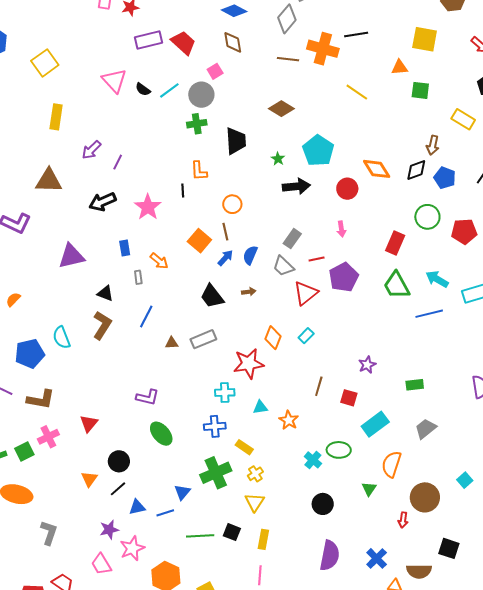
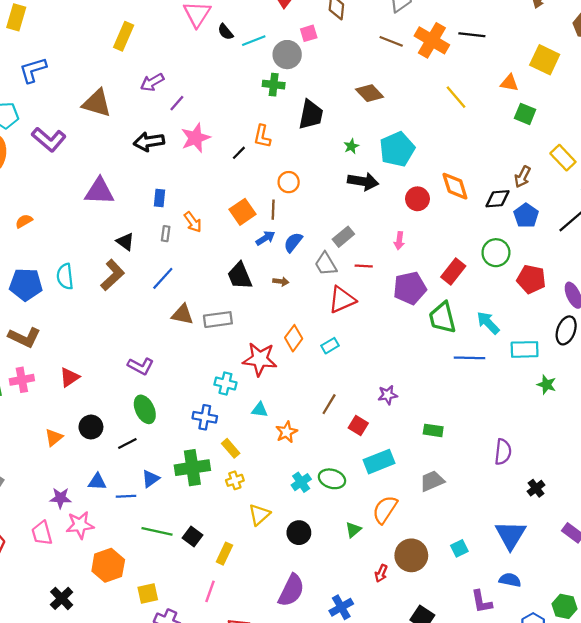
black line: (183, 191) -> (239, 153), turned 32
pink star: (148, 207) -> (196, 138), moved
purple pentagon: (344, 277) -> (410, 288), moved
brown triangle: (172, 343) -> (182, 314), size x1.5
black line: (118, 489) -> (127, 443), moved
yellow triangle: (255, 502) -> (259, 515), moved

